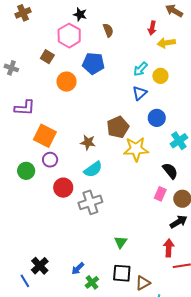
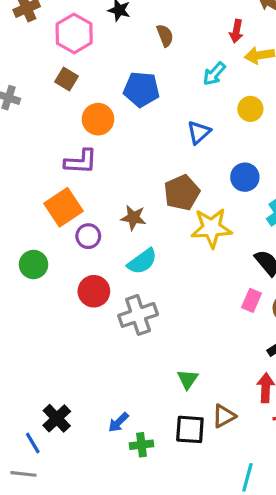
pink hexagon: (69, 36) -> (74, 33), moved
cyan arrow: (140, 69) -> (214, 74), moved
blue triangle: (140, 93) -> (199, 132), moved
purple L-shape: (25, 108) -> (81, 162), moved
orange square: (45, 136) -> (64, 207), turned 30
purple circle: (50, 160) -> (88, 236), moved
green cross: (92, 282) -> (141, 445), turned 32
brown triangle: (143, 283) -> (224, 416), moved

